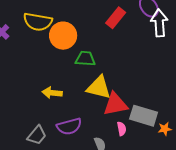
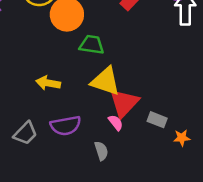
red triangle: (115, 104) -> (124, 103), turned -40
gray rectangle: (144, 116) -> (157, 120), size x0.6
pink semicircle: (122, 129) -> (116, 123), moved, turned -32

